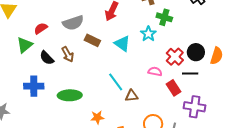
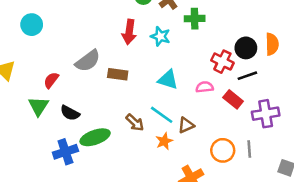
cyan star: (148, 34) -> (160, 36), moved
cyan triangle: (122, 44) -> (168, 80), moved
brown arrow: (68, 54) -> (135, 123), moved
green ellipse: (70, 95) -> (95, 137), moved
orange star: (97, 117) -> (164, 141), moved

